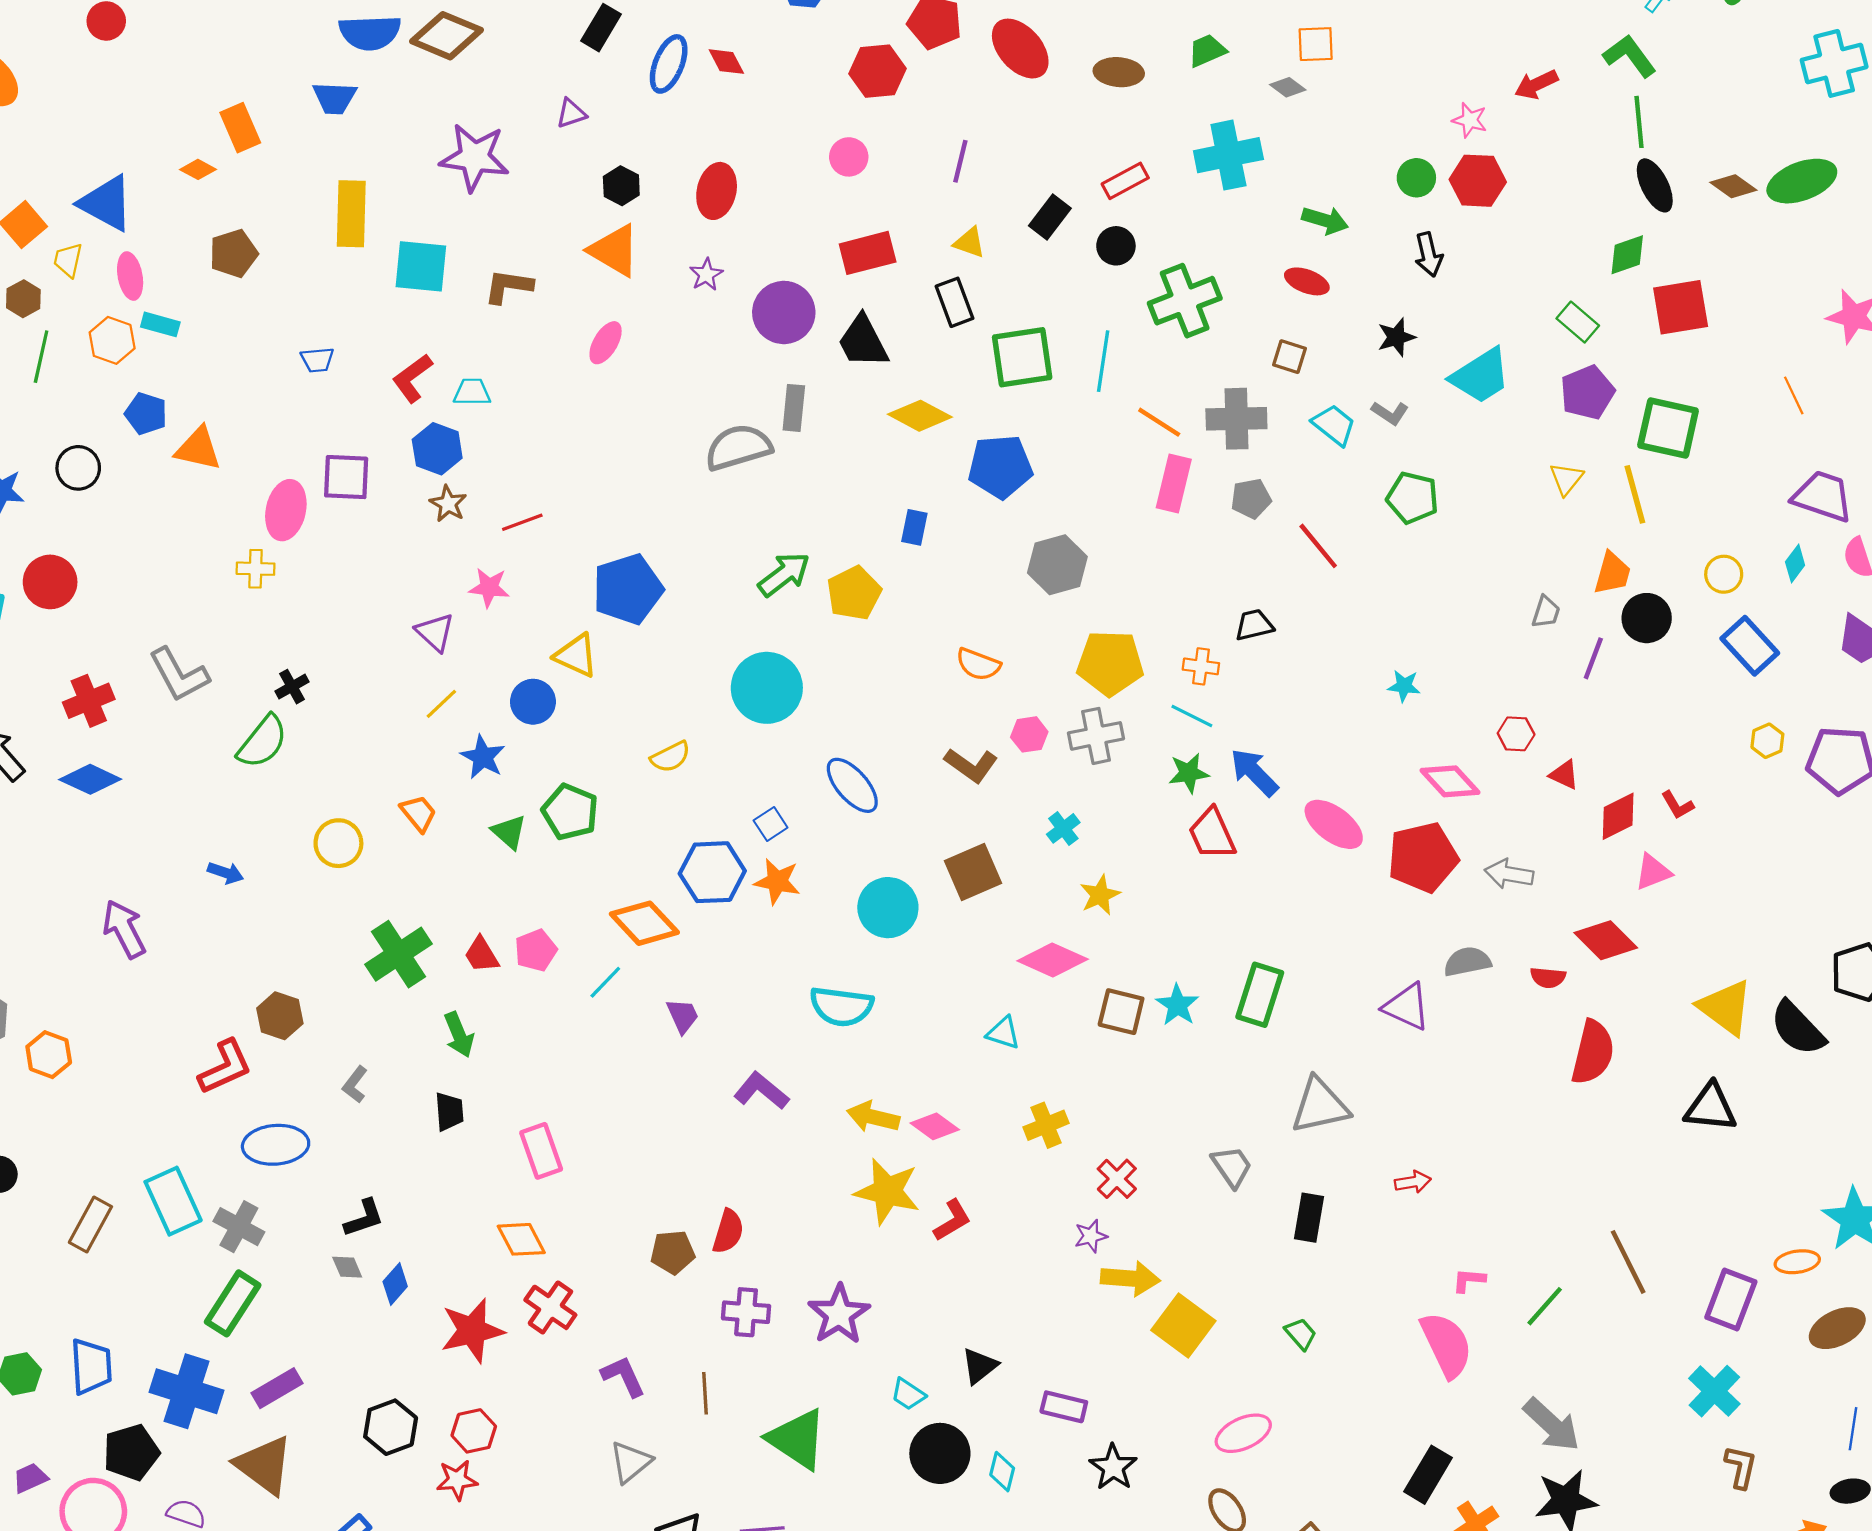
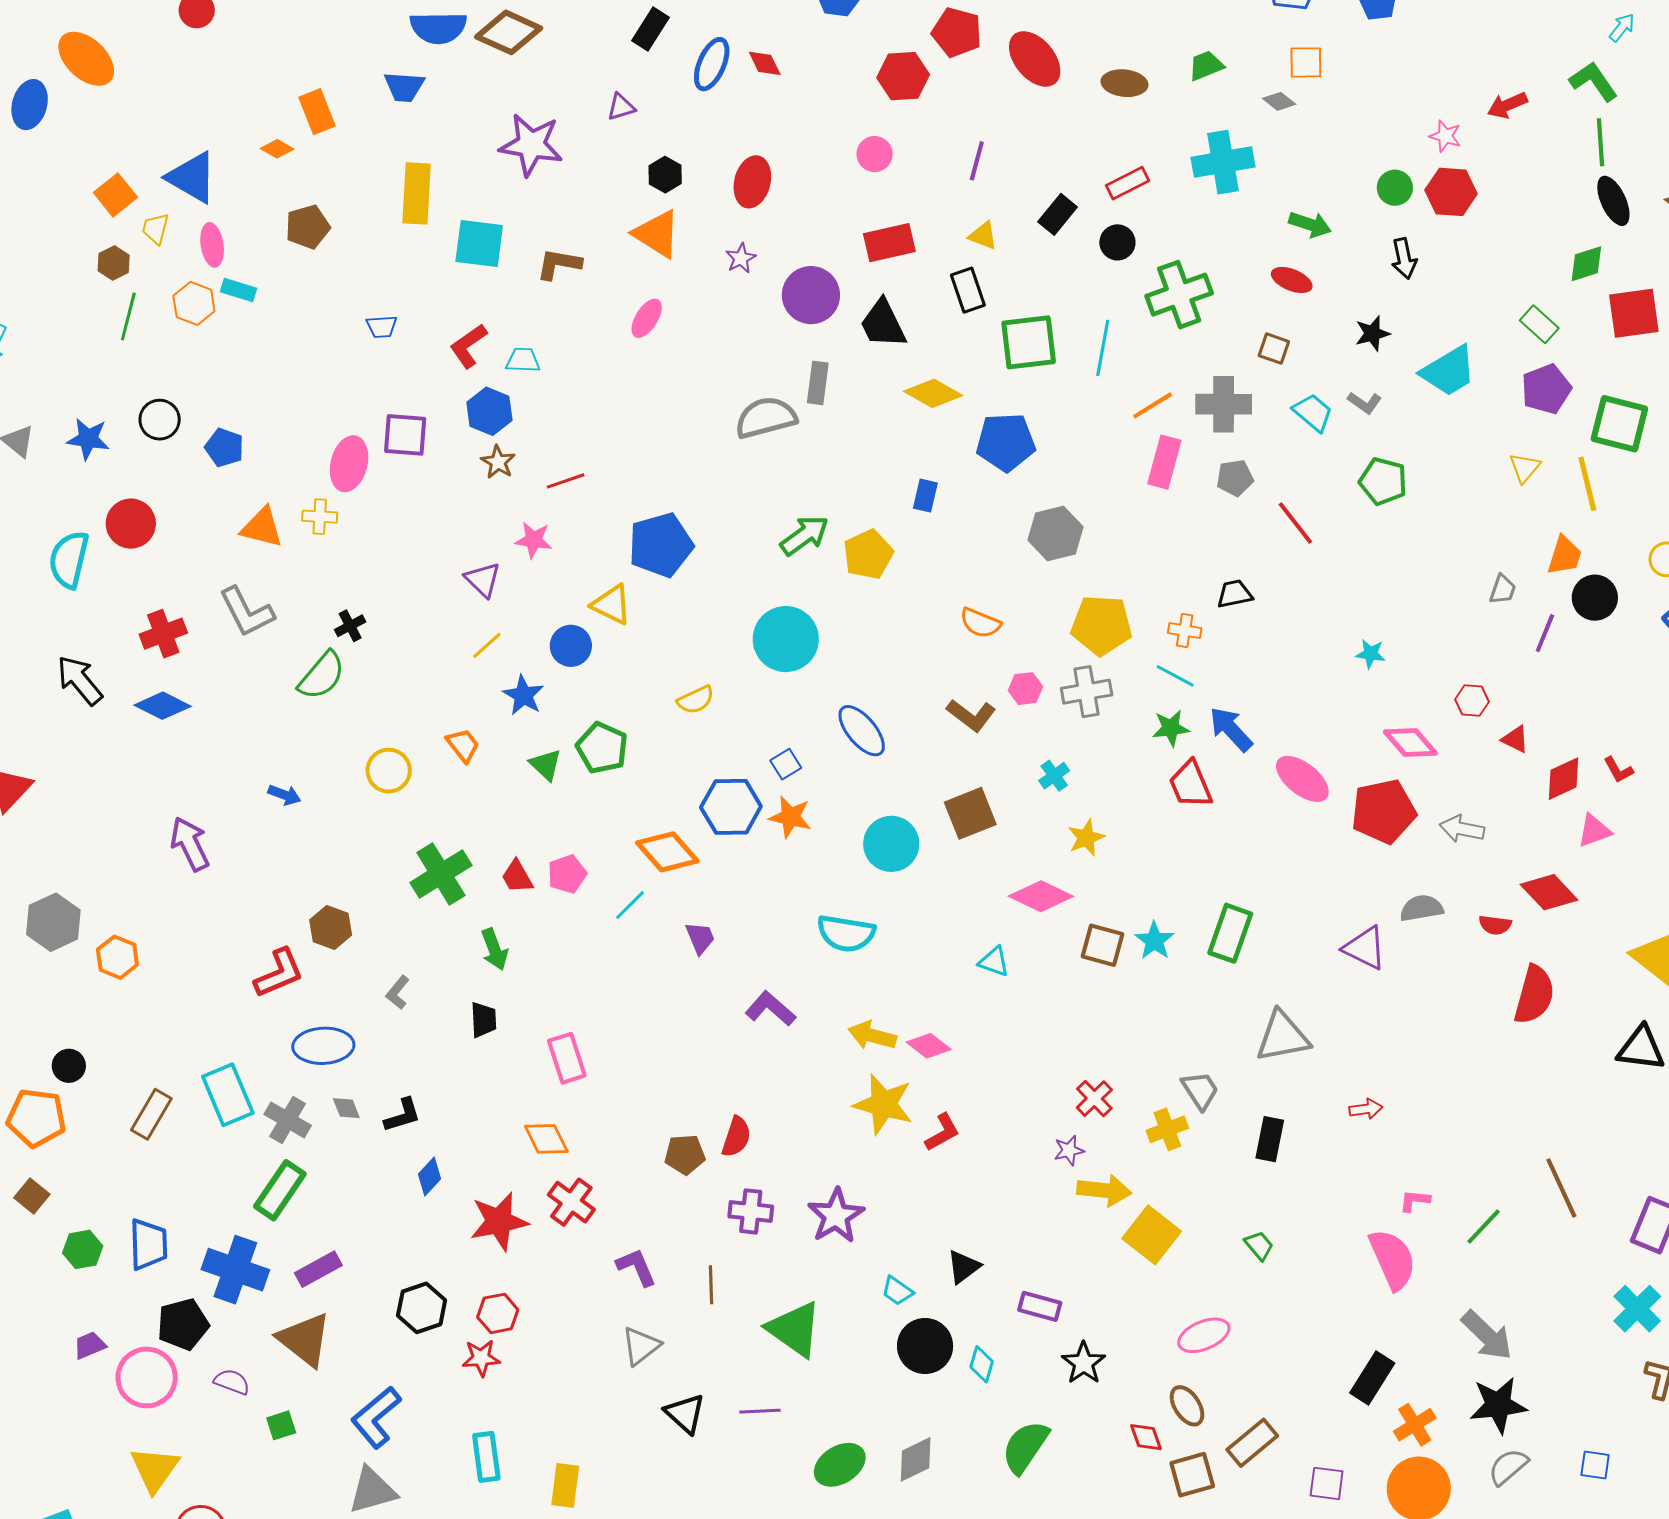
blue pentagon: (146, 414) -> (224, 448), moved
orange line: (1159, 422) -> (1153, 405), turned -66
orange triangle: (198, 449) -> (262, 527), moved
yellow cross: (1046, 1125) -> (1167, 1129), moved
gray diamond: (347, 1267) -> (346, 1108), moved

